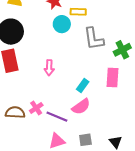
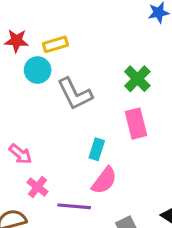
gray L-shape: (94, 39) -> (75, 94), moved
pink arrow: (49, 68) -> (20, 154), moved, turned -35
pink cross: (36, 108) -> (37, 187), moved

